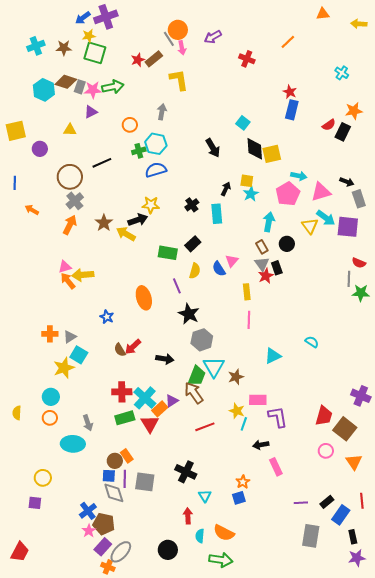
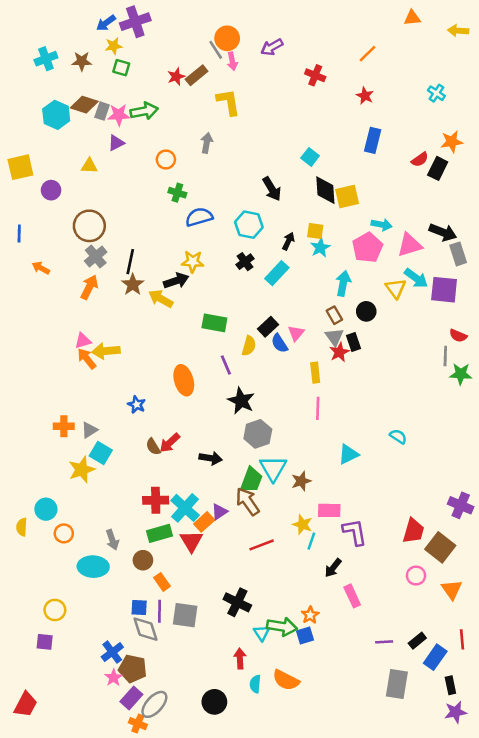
green square: (95, 53) -> (121, 68), size x0.6
red star: (290, 92) -> (365, 96), moved
cyan hexagon: (156, 144) -> (249, 225), moved
green cross: (139, 151) -> (177, 193), turned 32
black line: (102, 163) -> (130, 262), moved, turned -54
black arrow: (347, 182) -> (443, 232), size x1.5
cyan rectangle: (217, 214) -> (277, 273), turned 48
black rectangle: (193, 244) -> (268, 327), moved
cyan circle: (51, 397) -> (46, 509), moved
black arrow: (261, 445) -> (333, 568), turned -42
brown circle: (115, 461) -> (143, 560), moved
green arrow: (221, 560) -> (282, 627), moved

